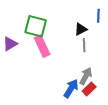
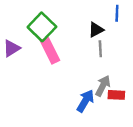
green square: (36, 26) -> (42, 27), turned 30
red rectangle: (89, 89) -> (116, 95), moved, turned 48

